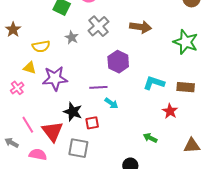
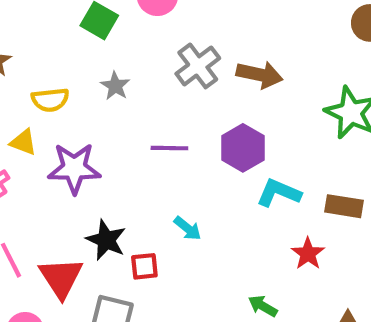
gray cross: (98, 26) -> (198, 66), moved
purple hexagon: (118, 62) -> (243, 148), moved
purple line: (98, 87) -> (169, 148), moved

